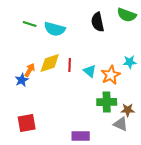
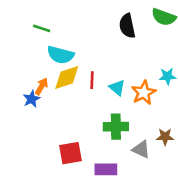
cyan semicircle: (55, 29) -> (60, 55), moved
green cross: (107, 102) -> (116, 127), moved
red square: (27, 123) -> (71, 153), moved
gray triangle: (121, 124) -> (141, 149), moved

